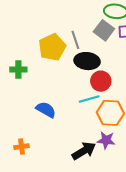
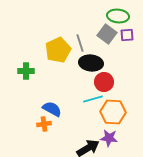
orange cross: (22, 147) -> (44, 124), moved

